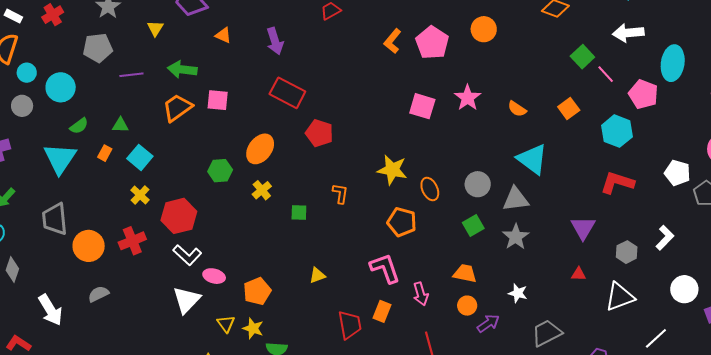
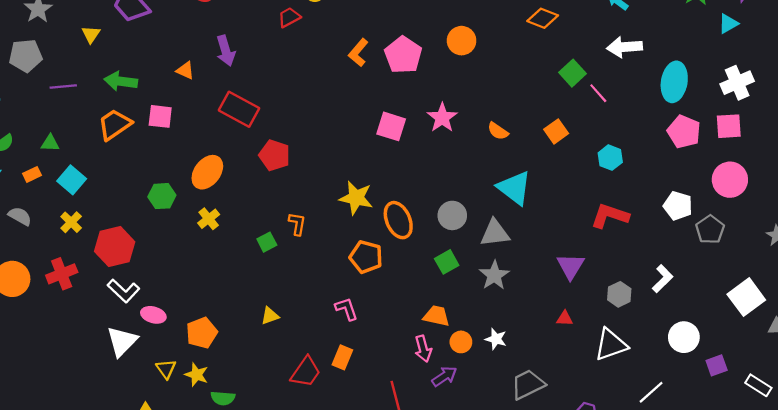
orange triangle: (223, 35) -> (185, 70), moved
pink pentagon: (643, 94) -> (684, 132), moved
cyan hexagon: (617, 131) -> (610, 158), size x0.7
orange rectangle: (105, 153) -> (32, 174), turned 35
orange ellipse: (430, 189) -> (398, 220), size x1.4
green square: (299, 212) -> (267, 242), moved, turned -30
pink L-shape: (385, 268) -> (346, 309), size x0.7
gray semicircle: (98, 294) -> (20, 216), moved, turned 55
pink arrow: (421, 294) -> (423, 349), moved
orange circle: (467, 306) -> (461, 342), moved
purple arrow: (488, 323) -> (444, 376), moved
red trapezoid: (350, 325) -> (306, 372), turned 44

